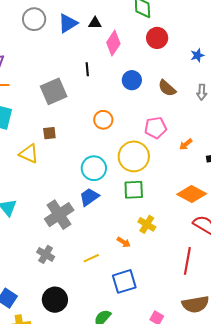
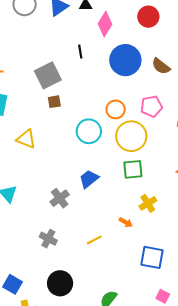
blue circle: (132, 80) -> (125, 60), size x1.6
orange circle: (103, 120) -> (116, 109), moved
brown square: (49, 133) -> (54, 102), moved
cyan circle: (94, 168) -> (89, 131), moved
gray cross: (59, 215) -> (60, 198), size x0.7
yellow cross: (147, 224) -> (148, 203), turned 30
blue square: (124, 281) -> (152, 257), moved, turned 30

